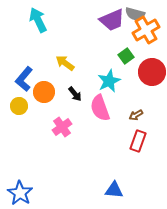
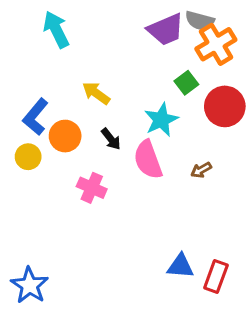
pink cross: (62, 127) -> (92, 188), turned -30
red rectangle: (138, 141) -> (216, 277), moved
blue triangle: (114, 190) -> (180, 266), moved

